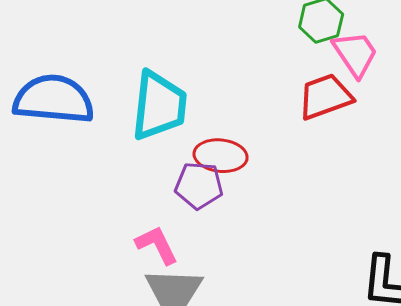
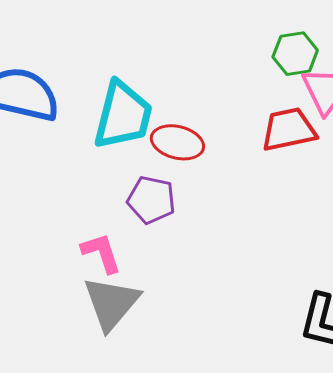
red ellipse: (221, 156) -> (177, 142), moved

